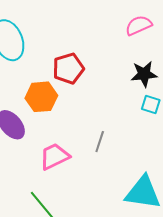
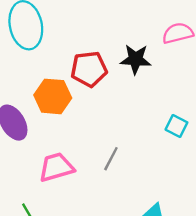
black star: (144, 74) -> (136, 59), moved

